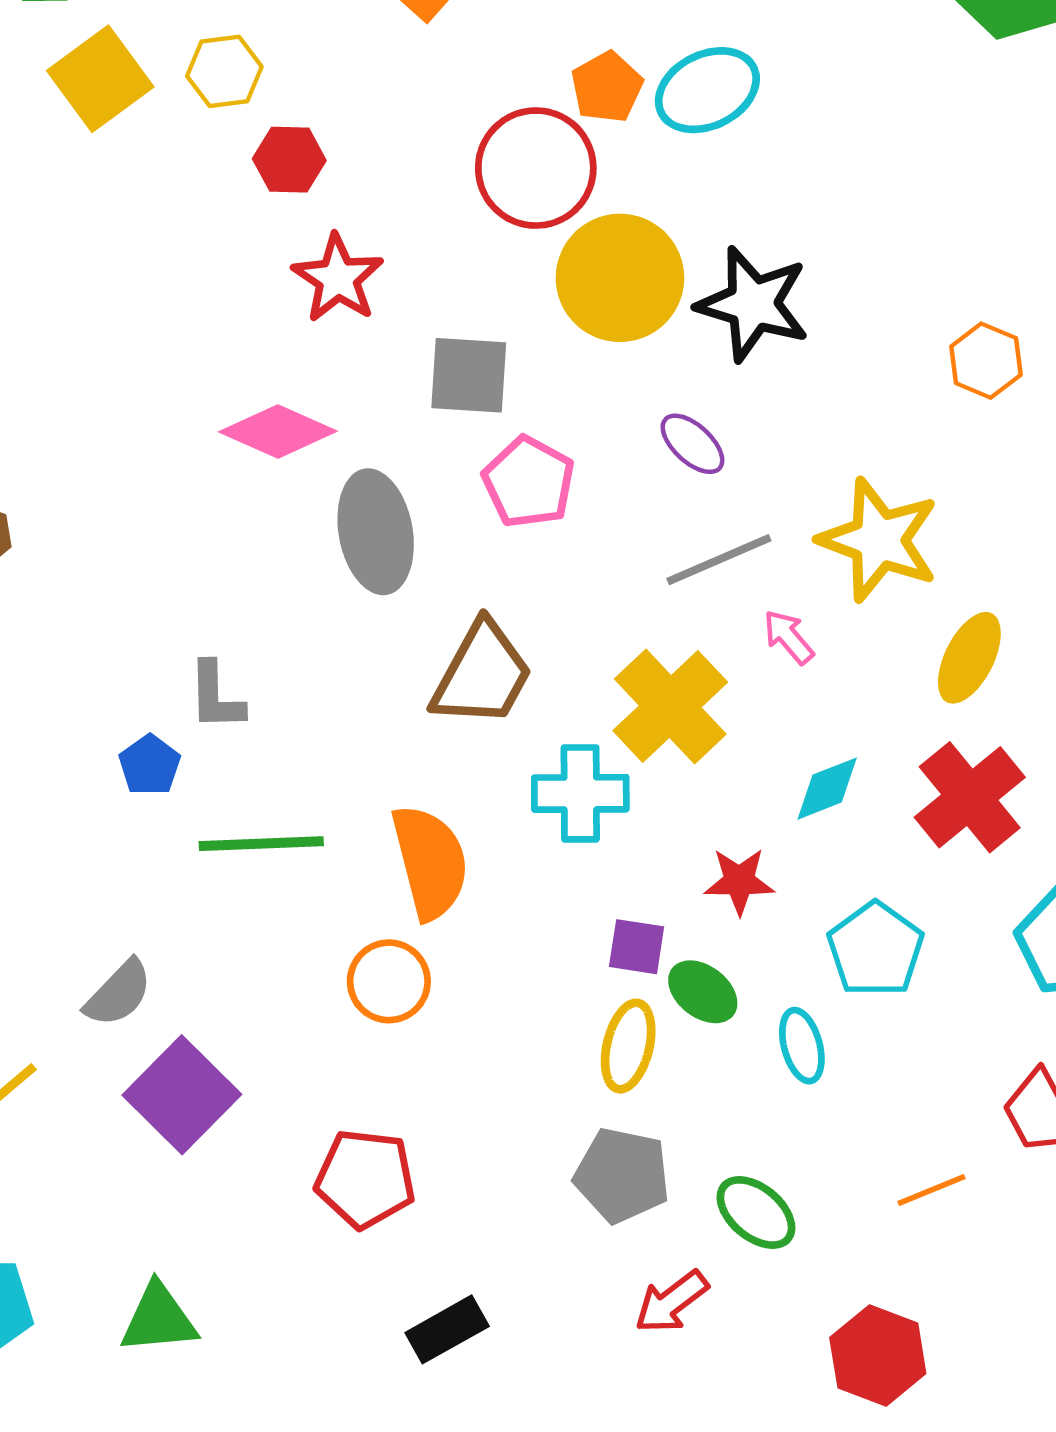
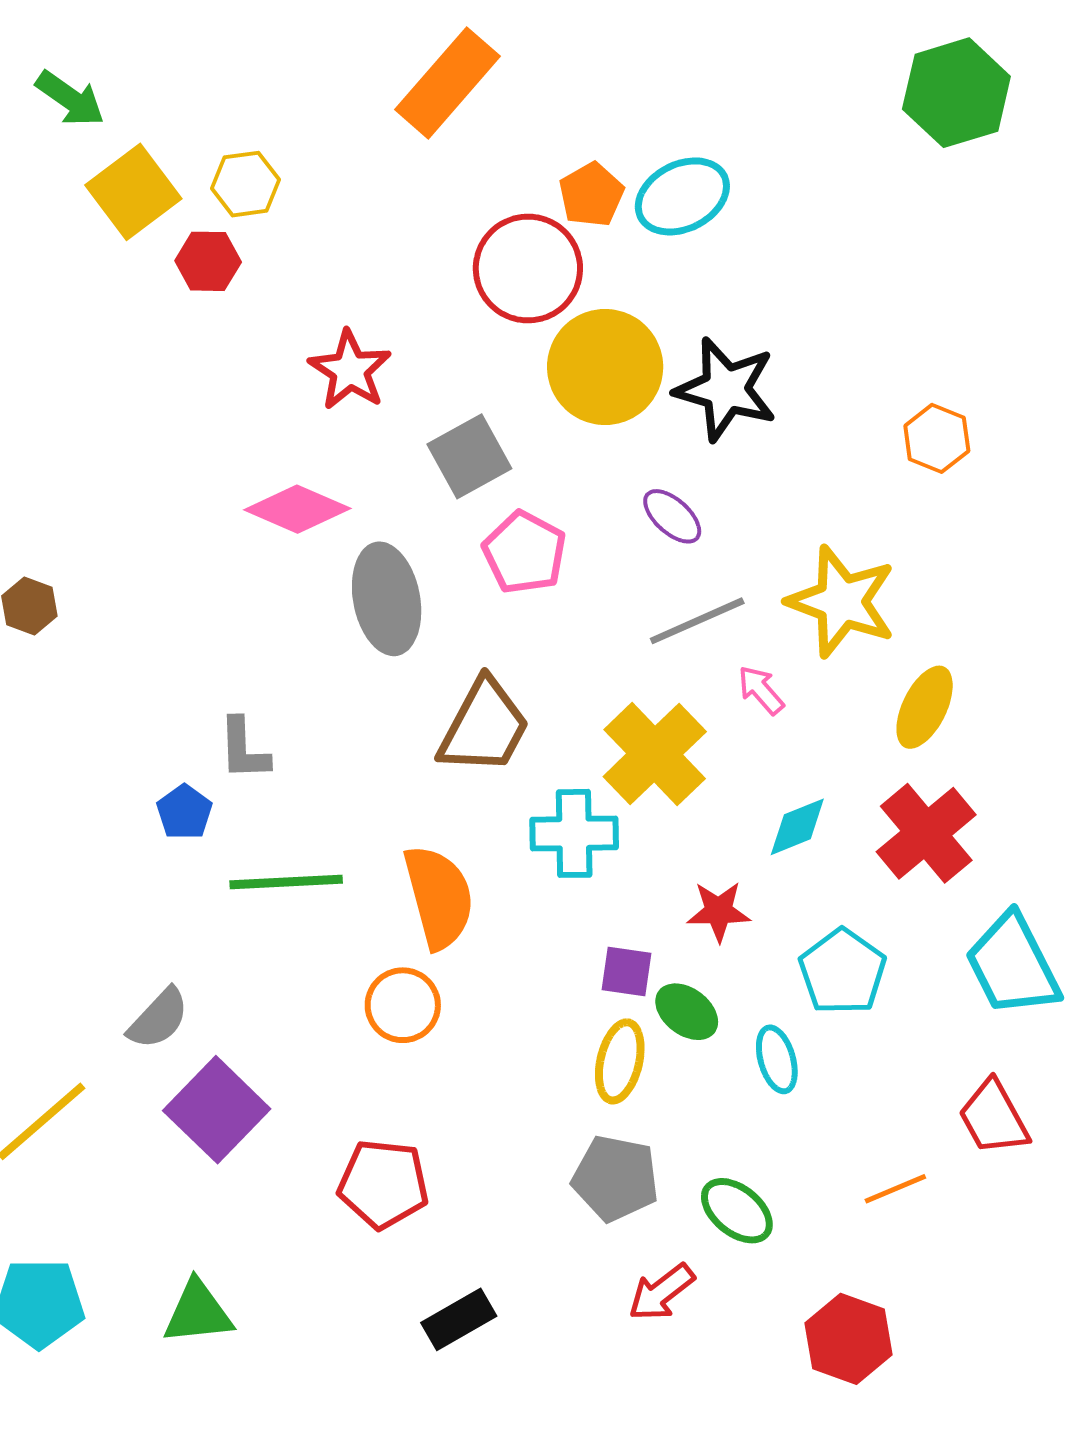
red hexagon: (289, 160) -> (208, 261), moved
gray square: (469, 375) -> (469, 456), turned -32

